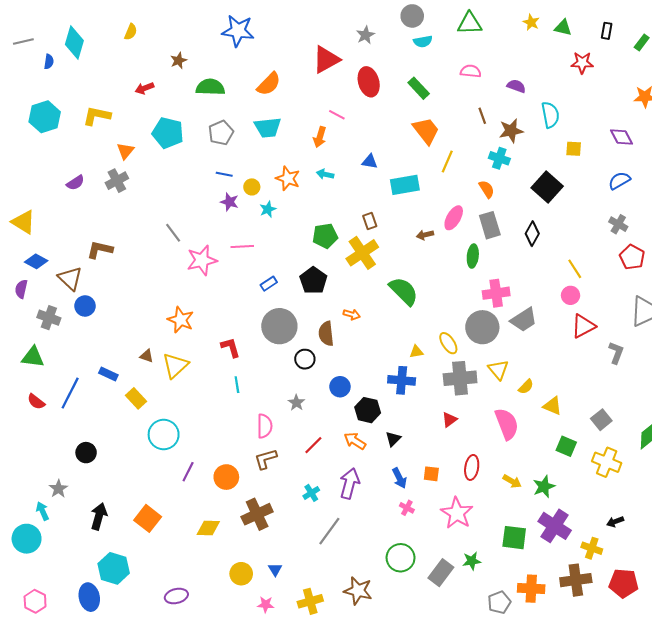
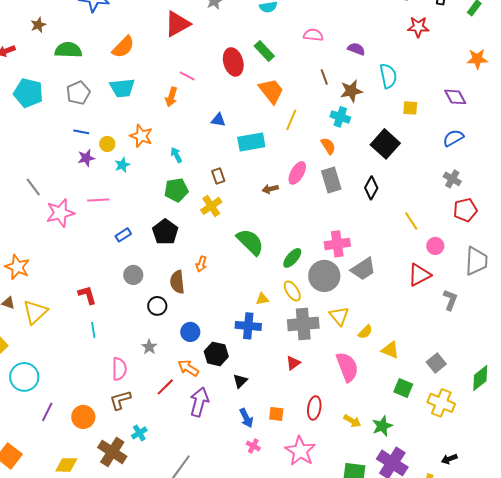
red ellipse: (369, 82) -> (233, 62), moved
cyan arrow: (325, 174) -> (176, 155), moved, turned 49
purple star: (229, 202) -> (86, 158), turned -30
yellow cross: (362, 253) -> (211, 206), size x0.7
green ellipse: (473, 256) -> (292, 258), moved, turned 35
red pentagon: (632, 257) -> (465, 210), turned 30
pink circle: (571, 295) -> (435, 246), moved
orange arrow: (352, 314) -> (201, 264), turned 91
orange star: (181, 320) -> (17, 267), moved
gray circle: (279, 326) -> (133, 275), size x0.6
orange arrow: (355, 441) -> (188, 368), moved
purple arrow: (350, 483) -> (199, 402), moved
cyan cross: (311, 493) -> (139, 433), moved
brown cross: (257, 514) -> (112, 452), turned -32

